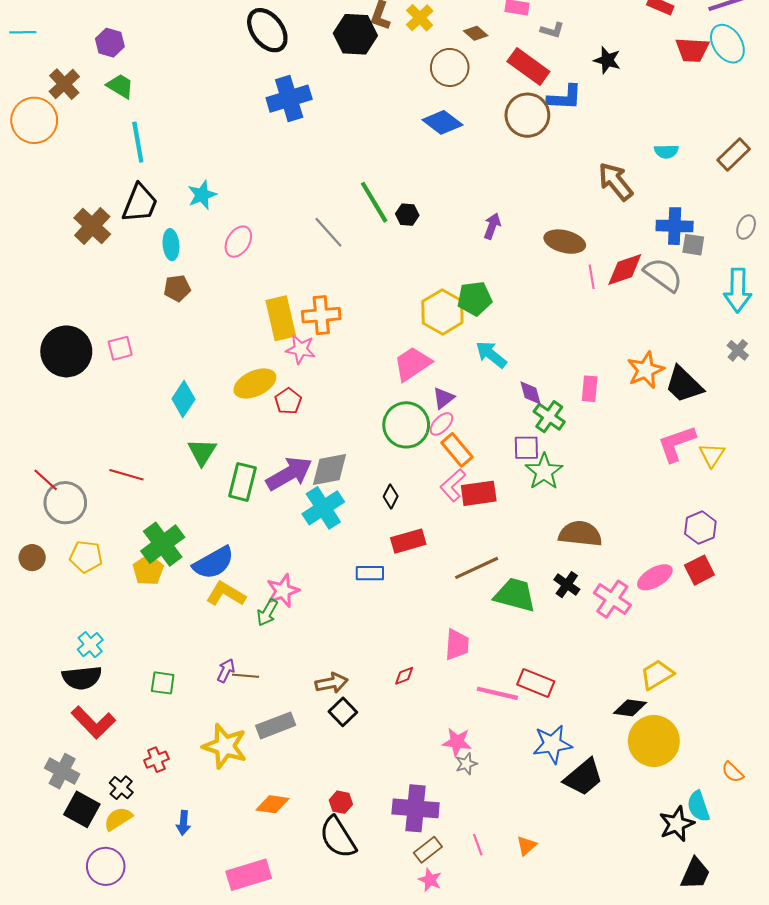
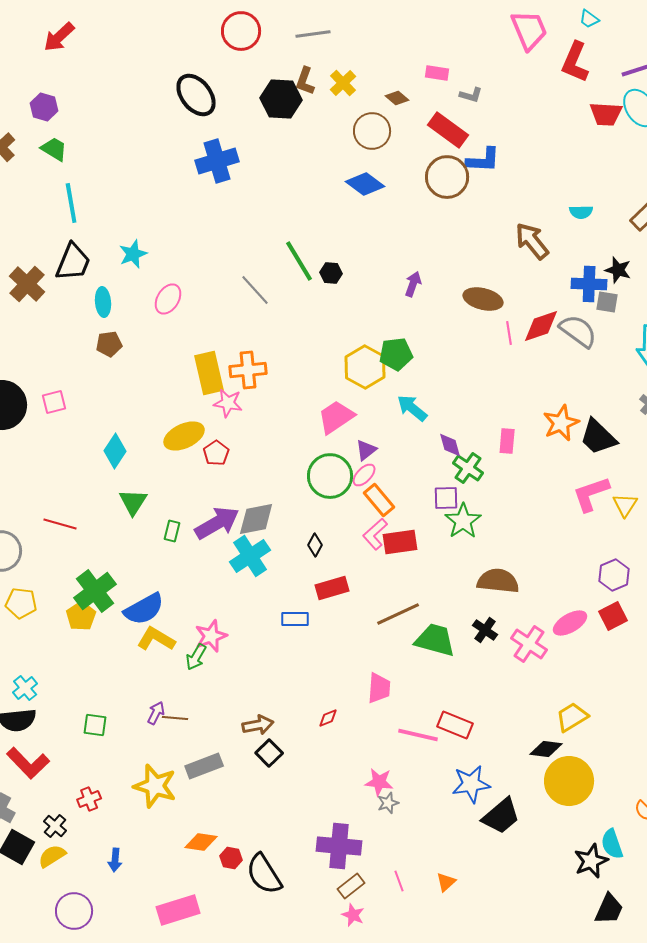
black star: (607, 60) -> (618, 270), moved
green rectangle: (242, 482) -> (172, 531), size x0.6
red hexagon: (341, 802) -> (231, 858), moved
purple circle: (106, 866) -> (74, 911), moved

